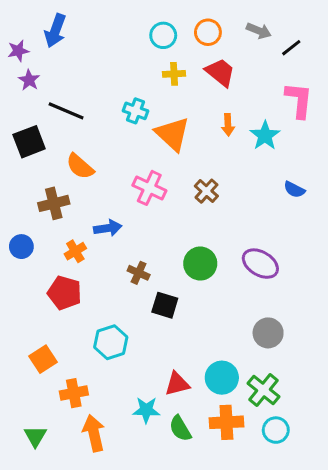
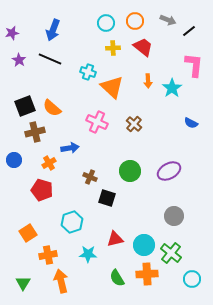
blue arrow: (55, 31) -> (53, 30), moved
purple star: (29, 80) -> (19, 60), moved
black line: (66, 111) -> (50, 59), moved
black square: (29, 142) -> (25, 106), moved
purple ellipse: (260, 264) -> (169, 171), turned -60
red triangle: (177, 384) -> (115, 239), moved
cyan star: (146, 410) -> (88, 254), moved
cyan circle: (276, 430) -> (192, 279), moved

